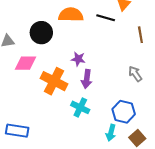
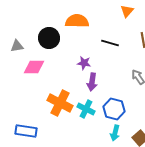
black line: (106, 18) -> (110, 43), moved
orange cross: (54, 81) -> (60, 103), moved
blue hexagon: (124, 112) -> (114, 109), moved

